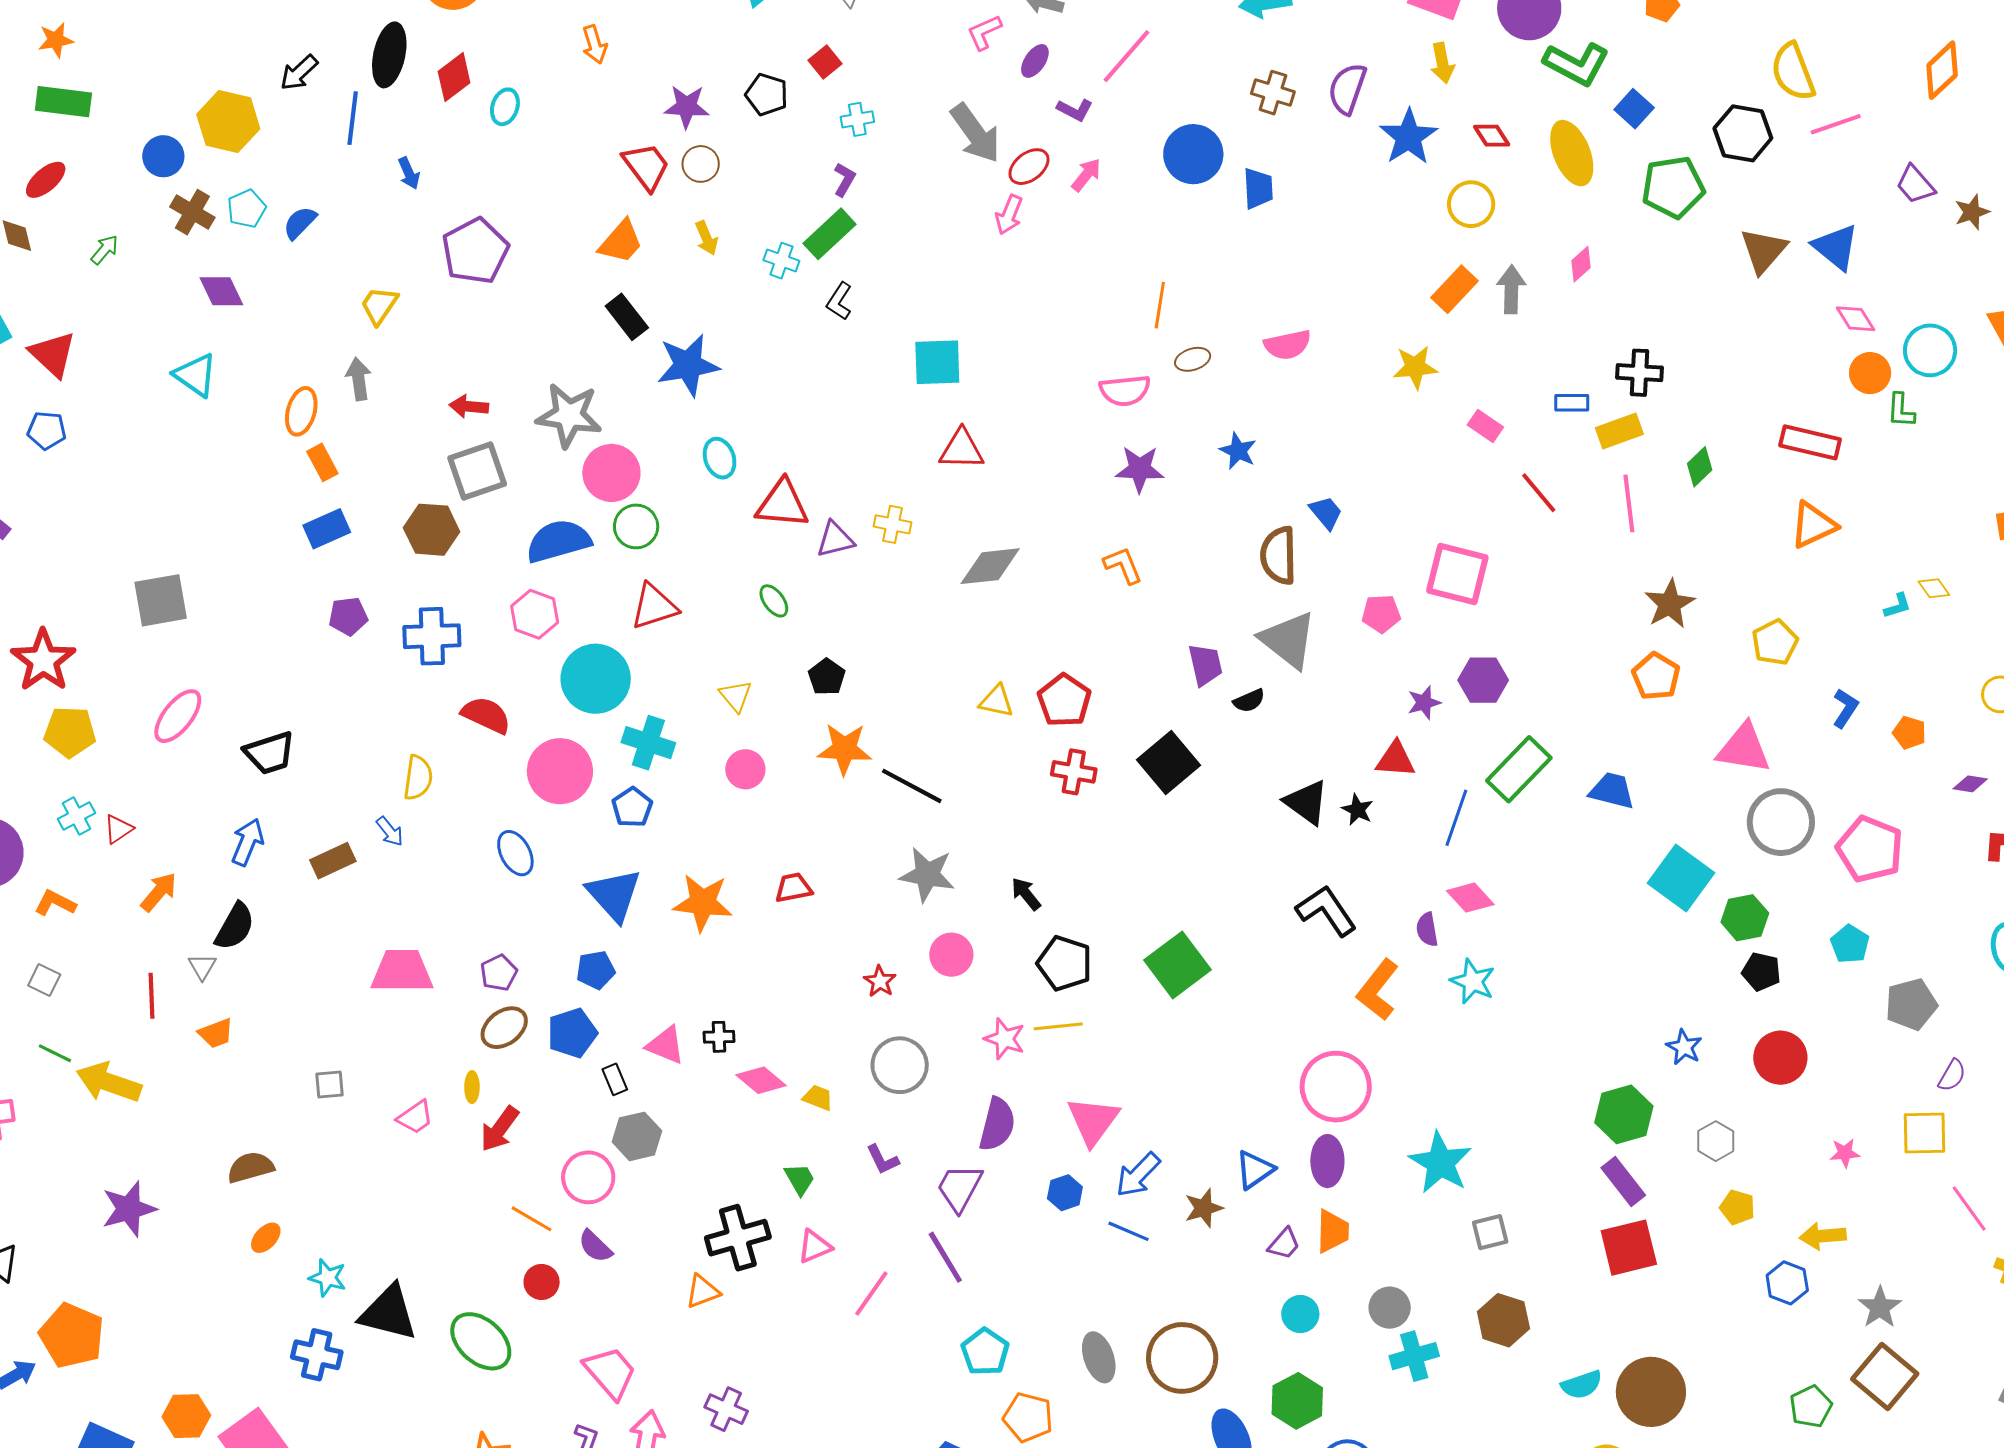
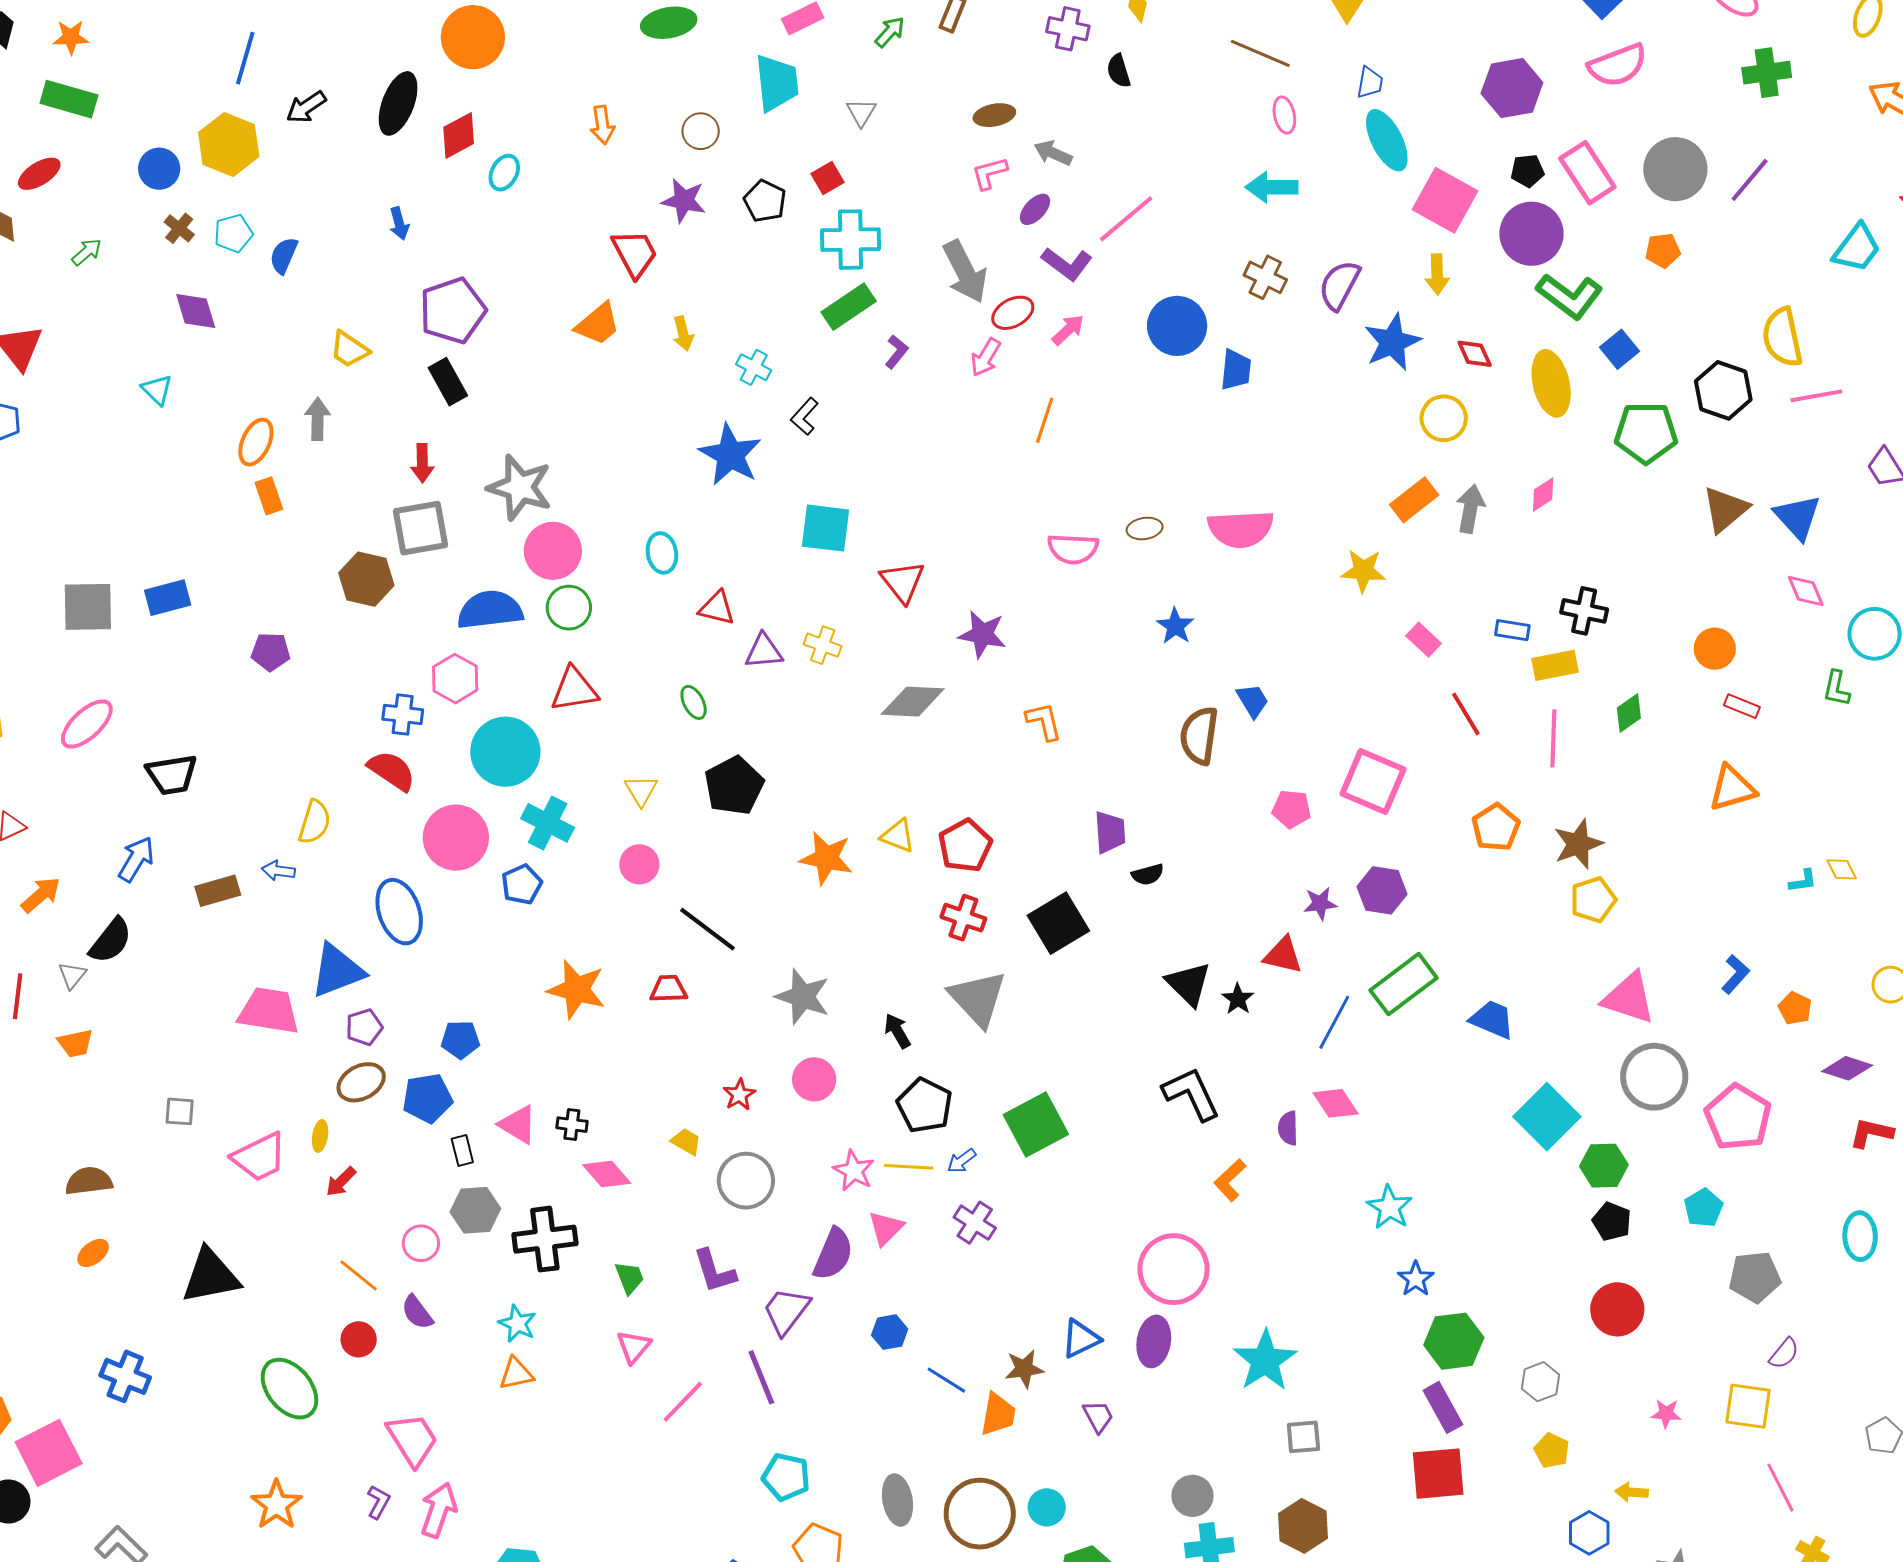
purple L-shape: (1075, 110) -> (1067, 264), size x1.4
blue line: (353, 118) -> (245, 58), moved
cyan cross: (857, 119) -> (850, 240), size x1.8
brown circle: (701, 164) -> (701, 131), moved
purple L-shape: (844, 179) -> (896, 352), moved
brown cross: (192, 212) -> (179, 228), size x0.7
blue semicircle: (300, 223) -> (284, 255), turned -30
green rectangle: (830, 234) -> (849, 307), moved
yellow trapezoid: (379, 305) -> (349, 349), turned -99
orange line: (1160, 305) -> (1045, 420), moved
black rectangle: (627, 317) -> (448, 382), moved
pink semicircle: (1287, 345) -> (1241, 529), size x1.4
cyan square: (937, 362) -> (826, 528), moved
blue star: (688, 365) -> (730, 455), moved, turned 30
orange circle: (1870, 373) -> (1715, 649), moved
cyan triangle: (195, 375) -> (157, 390), size x0.7
red arrow: (469, 406) -> (422, 463), turned -105
red rectangle: (1810, 442) -> (1742, 706), size x0.6
red triangle: (962, 449) -> (902, 582), turned 42
purple star: (1140, 469) -> (982, 634), moved
red triangle: (782, 504) -> (717, 608), size x0.7
blue rectangle: (327, 529) -> (168, 598), moved
blue cross: (432, 636) -> (403, 714), moved, size x0.7
gray triangle: (1288, 640) -> (978, 998), moved
yellow pentagon: (1775, 642) -> (1593, 900), moved
orange pentagon: (1656, 676) -> (1496, 827), moved
black pentagon: (827, 677) -> (734, 786), size x1.6
orange star: (844, 749) -> (826, 858), moved
purple diamond: (1970, 784) -> (1847, 1068), size x1.4
black line: (912, 786) -> (708, 929), moved
blue arrow: (390, 831) -> (278, 871), turned 128
blue ellipse: (515, 853) -> (399, 912), size x1.4
blue triangle: (614, 895) -> (337, 971), moved, turned 42
cyan star: (1473, 981) -> (1389, 1207), moved
orange L-shape: (1378, 990) -> (1230, 1180), size x0.7
blue star: (1684, 1047) -> (1416, 1279), moved
yellow trapezoid: (818, 1098) -> (686, 1142), moved
pink trapezoid: (415, 1117) -> (259, 1157), size x1.5
pink triangle: (1093, 1121) -> (886, 1228), moved, size x0.7
red arrow: (500, 1129) -> (341, 1182), size x0.7
purple L-shape: (883, 1160) -> (714, 1271), size x1.4
blue arrow: (1138, 1175) -> (962, 1161), moved, size x0.6
pink circle: (588, 1177) -> (421, 1243), size x0.7
orange trapezoid: (1333, 1231) -> (998, 1414), moved
yellow arrow: (1823, 1236) -> (1631, 1492), size x0.7
black cross: (738, 1238) -> (545, 1239), moved
purple trapezoid: (1284, 1244) -> (1098, 1416), turned -78
pink triangle: (814, 1247) -> (634, 1347), turned -36
cyan star: (328, 1278) -> (517, 1324), moved
black triangle: (389, 1313) -> (210, 1276), moved, turned -34
cyan circle: (1300, 1314) -> (1047, 1507), moved
cyan pentagon: (985, 1352) -> (786, 1477), turned -30
purple cross: (726, 1409) -> (975, 1223), moved

